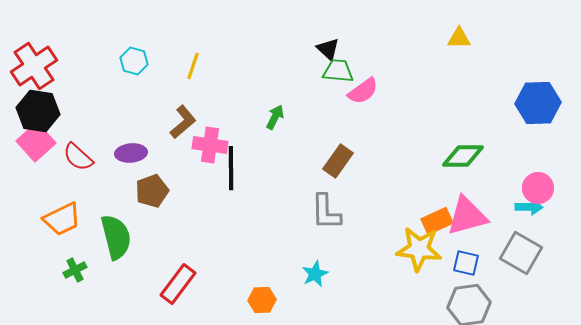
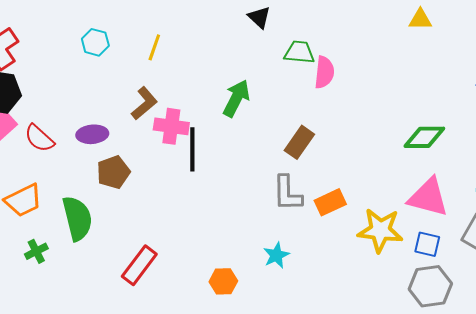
black triangle: (328, 49) -> (259, 17), moved
pink semicircle: (363, 91) -> (324, 72), turned -48
green arrow: (275, 117) -> (236, 98), size x1.5
pink triangle: (467, 216) -> (428, 197), turned 30
orange rectangle: (437, 221) -> (330, 202), moved

